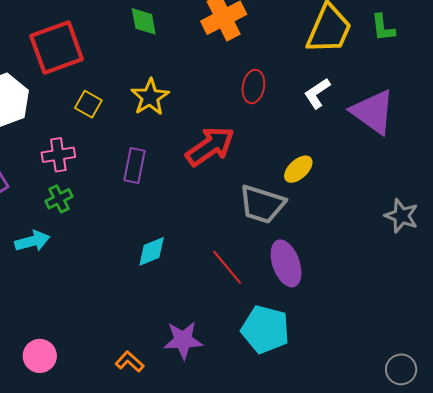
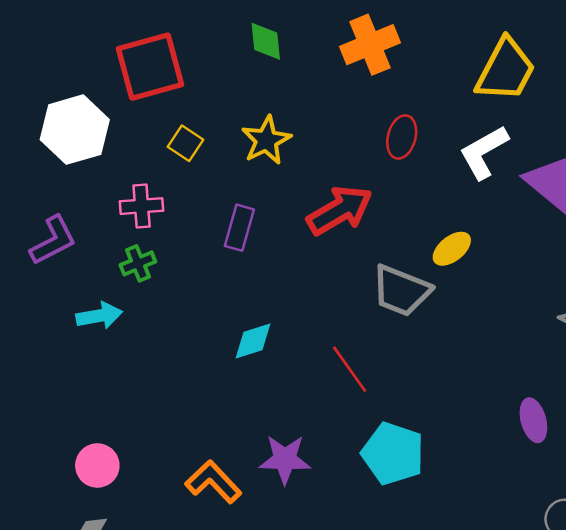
white L-shape: (317, 93) -> (484, 152), size x1.4
purple ellipse: (286, 263) -> (533, 420), moved, size x0.7
orange L-shape: (130, 362) -> (213, 482), size x1.5

